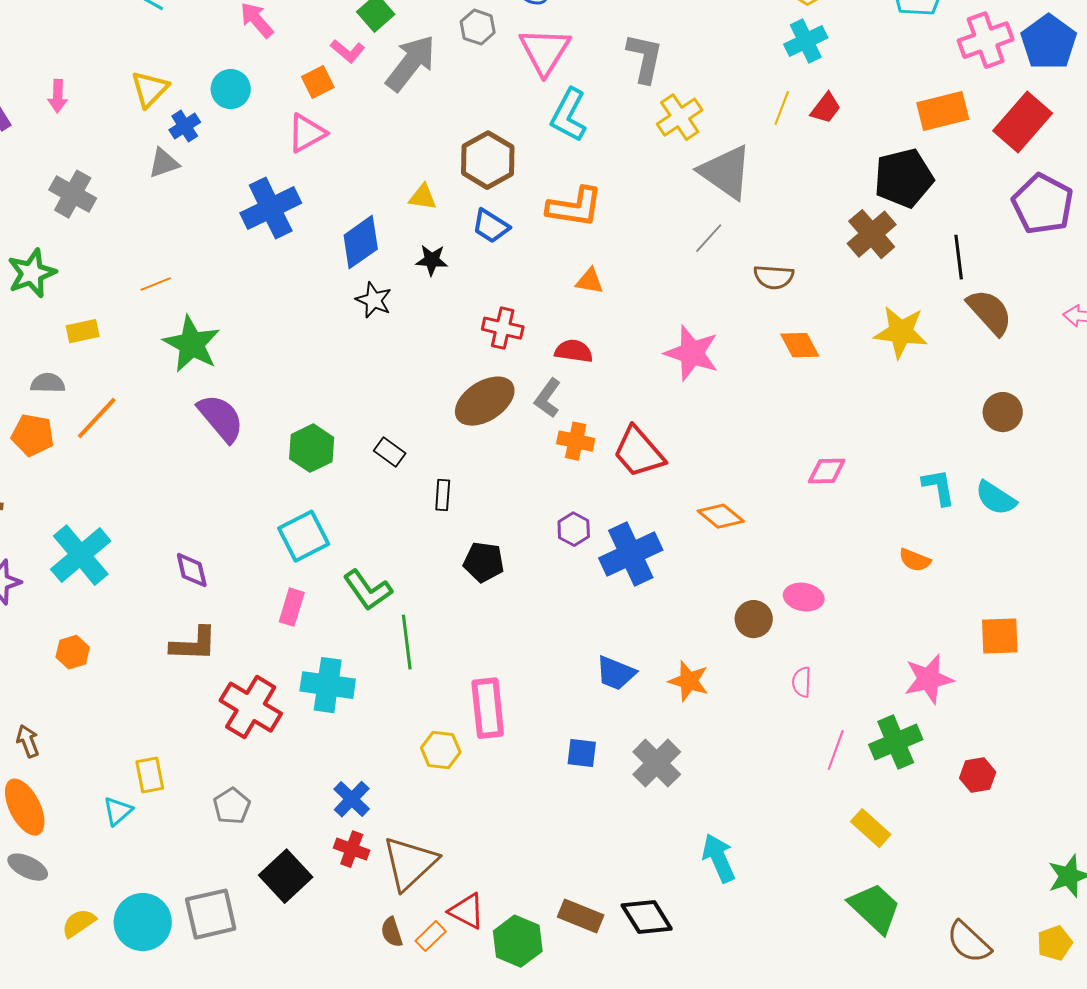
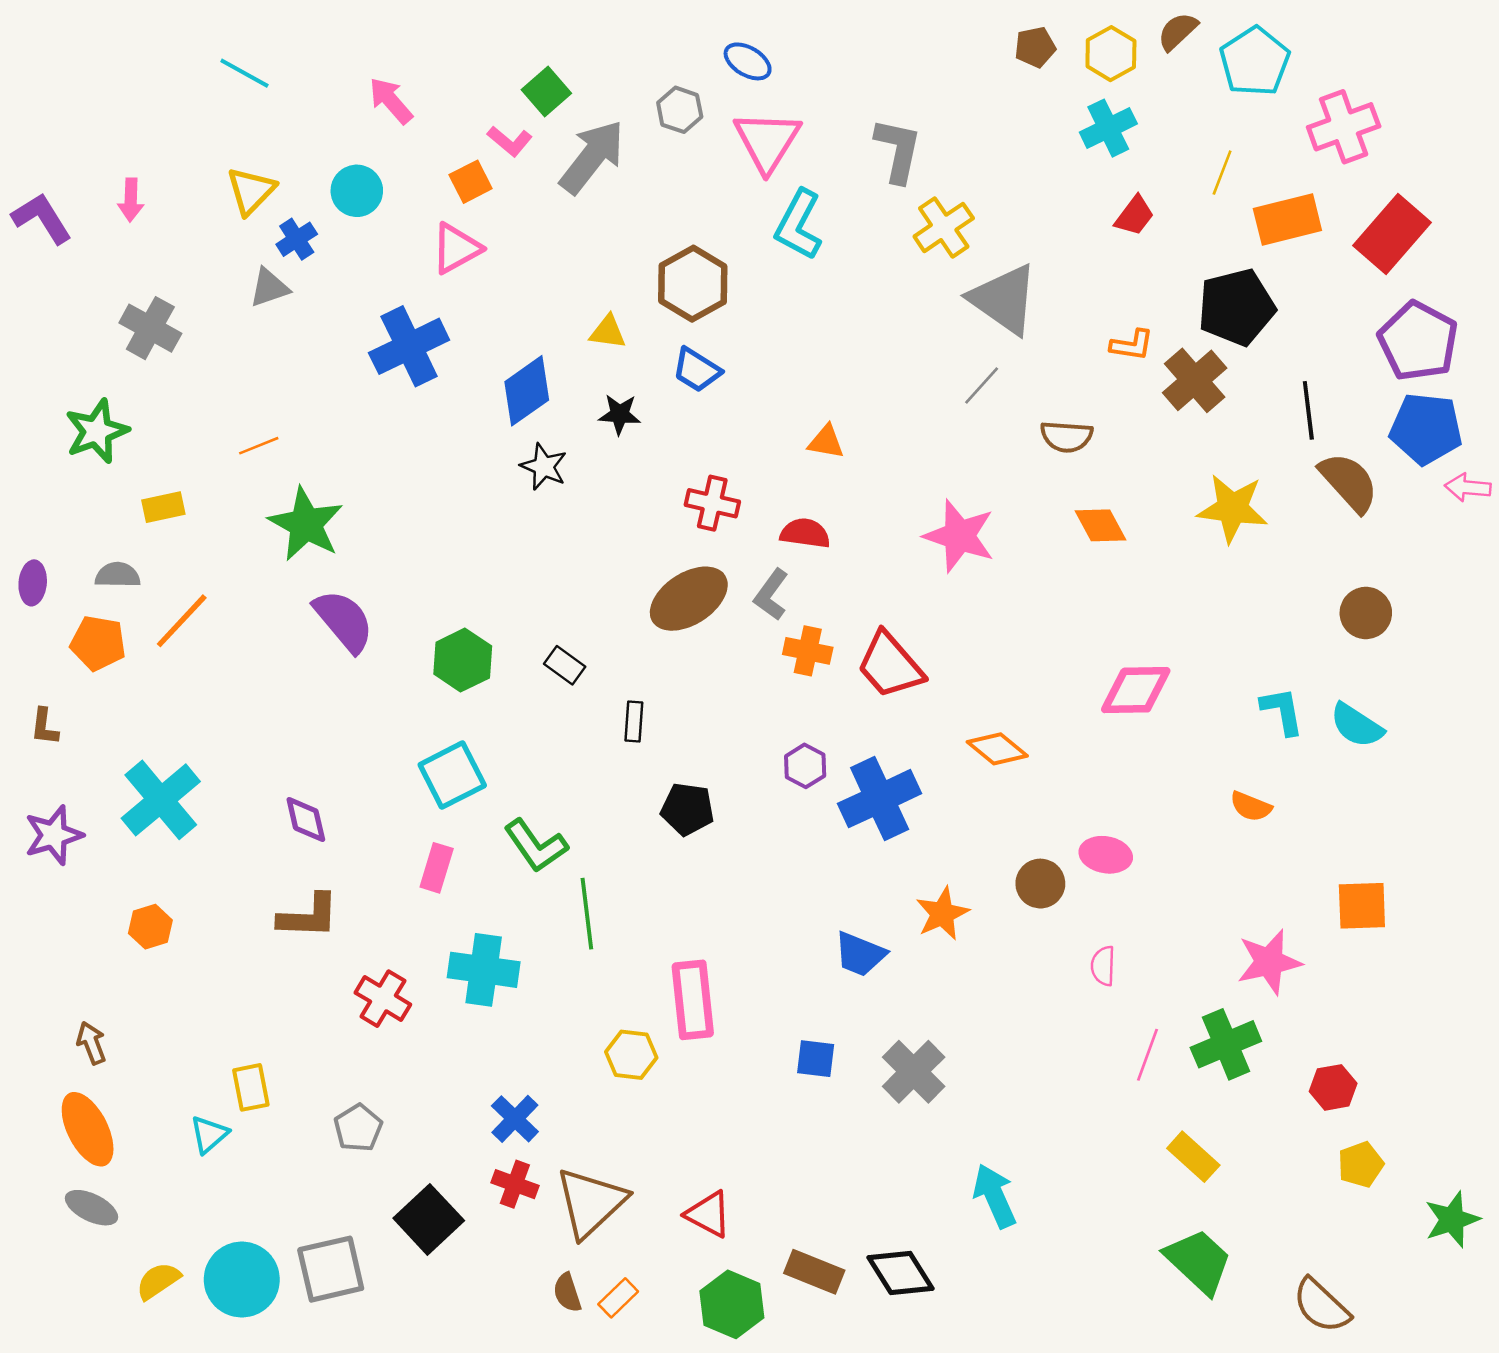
blue pentagon: (1049, 42) -> (1426, 429), moved, turned -30
yellow line: (782, 108) -> (1222, 173), moved
orange L-shape: (575, 207) -> (1132, 345), moved, size x0.6
pink diamond: (827, 471) -> (1136, 690), size x1.4
orange star: (689, 681) -> (942, 914), moved, turned 30
red cross: (251, 707) -> (383, 999), size x0.7
red triangle: (467, 911) -> (708, 1214), moved
yellow pentagon: (1055, 943) -> (1361, 1165), moved

